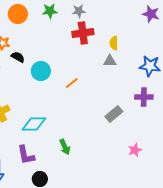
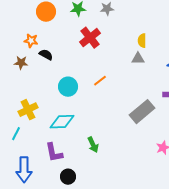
red cross: (83, 33) -> (90, 38), moved, turned -30
cyan circle: (41, 71) -> (68, 87), moved
gray rectangle: (114, 114) -> (142, 112), size x1.4

